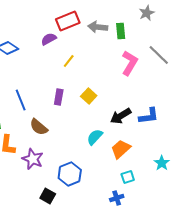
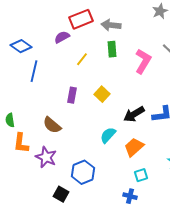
green rectangle: (121, 31) -> (112, 49), moved
blue line: (21, 100) -> (34, 71), moved, turned 35
blue cross: (117, 198) -> (130, 196), turned 32

